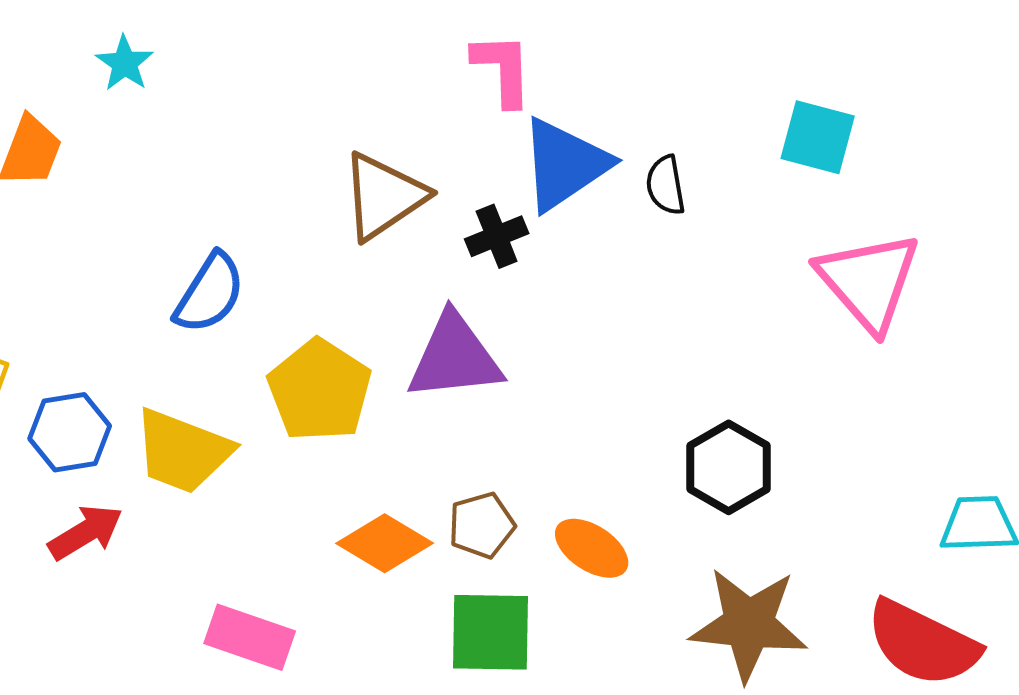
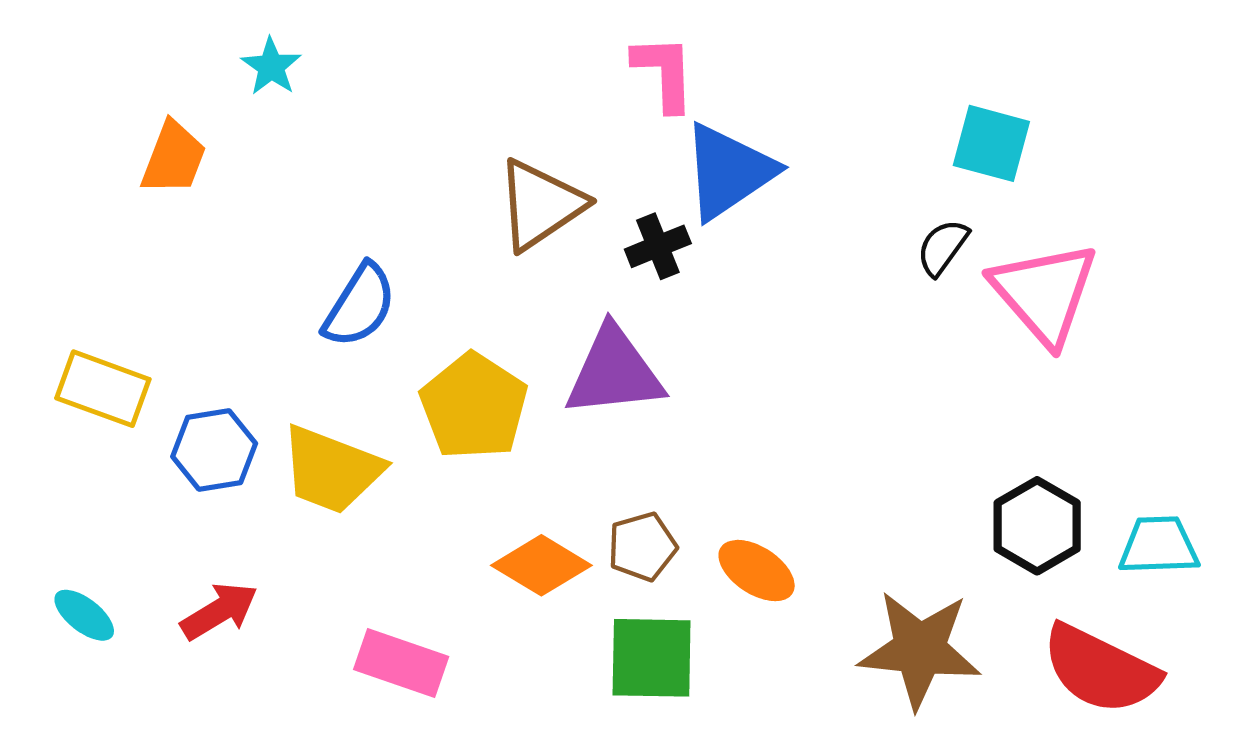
black semicircle: (666, 185) -> (943, 247), moved, turned 46
black hexagon: (729, 467) -> (1037, 526), moved
red arrow: (86, 532) -> (219, 611), moved

